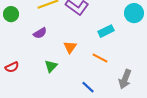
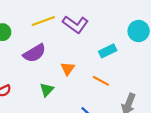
purple semicircle: (40, 33) -> (34, 53), size x1.5

